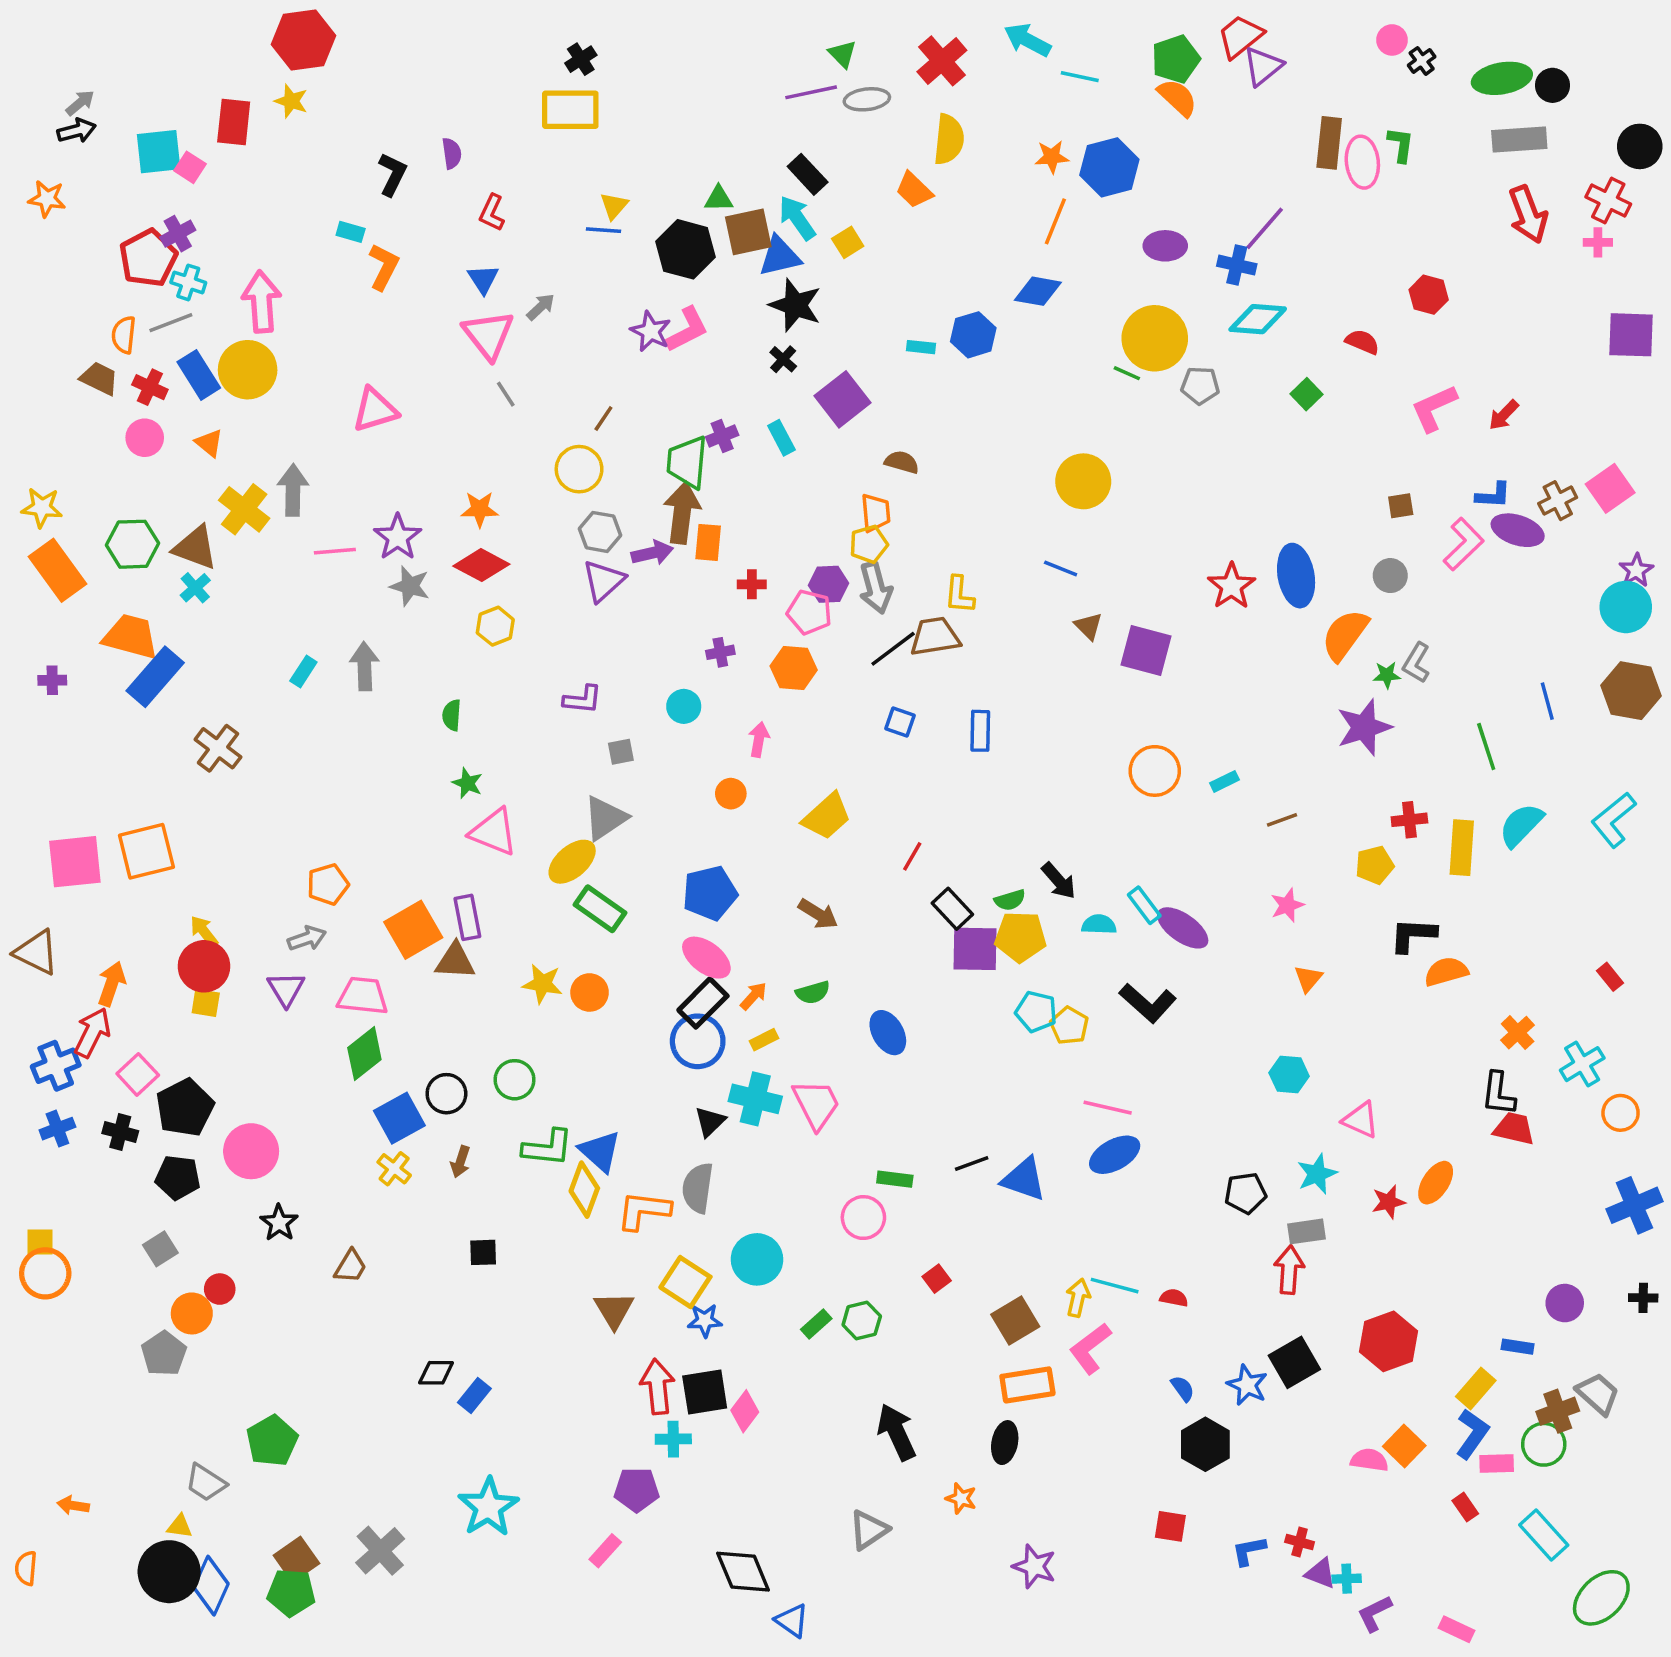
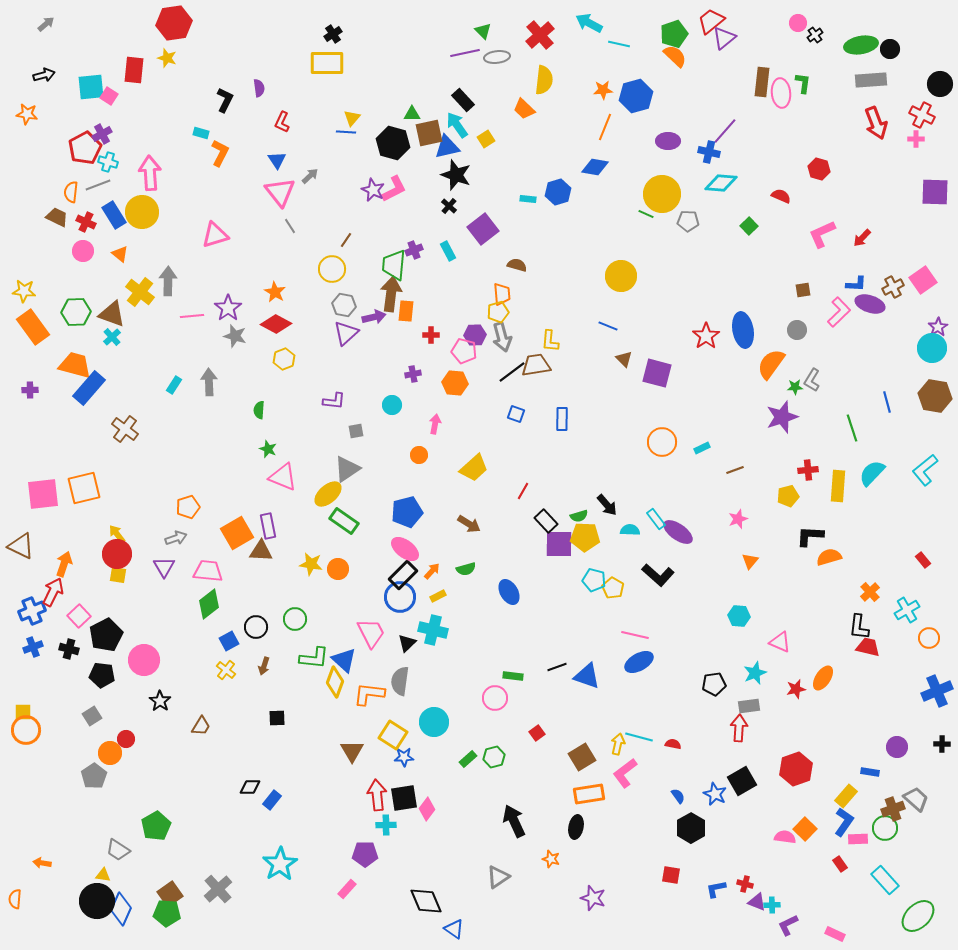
gray arrow: (80, 103) -> (46, 24), moved
orange star: (480, 509) -> (275, 292), turned 30
pink trapezoid: (816, 1104) -> (371, 633), moved
blue square: (399, 1118) -> (229, 641), size x0.7

